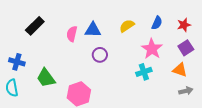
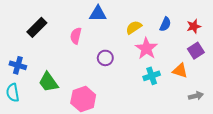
blue triangle: (93, 30) -> (98, 14), moved
pink star: (152, 49) -> (146, 48), moved
orange triangle: (180, 70) -> (180, 71), moved

